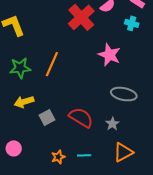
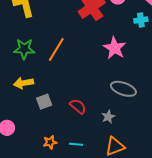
cyan cross: (132, 23) -> (141, 20), turned -32
red semicircle: (81, 118) -> (78, 106), size x0.7

